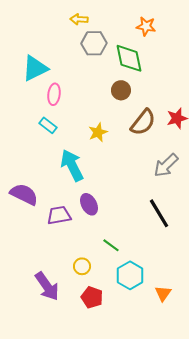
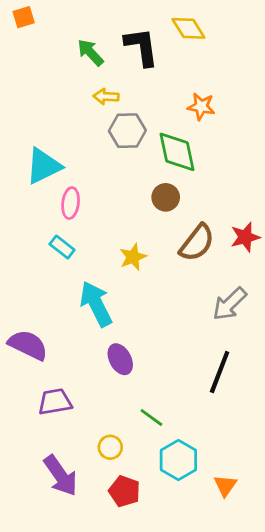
black line: (159, 213) -> (220, 372), turned 52
purple trapezoid: (59, 215) -> (55, 402), moved

